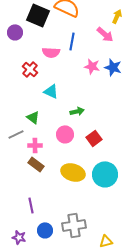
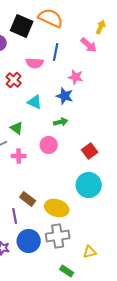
blue star: (113, 67) -> (65, 96), moved
red square: (94, 138) -> (90, 151), moved
brown rectangle: (36, 164) -> (28, 199), moved
yellow ellipse: (73, 172) -> (57, 208), moved
blue circle: (45, 230) -> (29, 241), size x1.5

